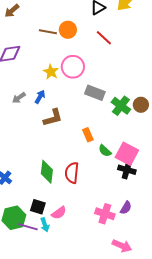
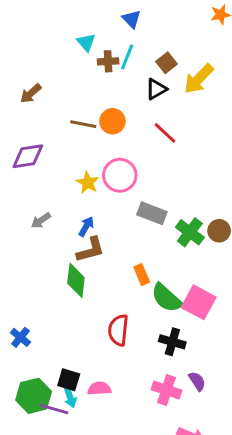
blue arrow: (40, 97) -> (86, 226), moved
green semicircle: (105, 151) -> (167, 298), size x1.6
black cross: (127, 170) -> (172, 342), moved
green diamond: (47, 172) -> (76, 280), moved
purple semicircle: (126, 208) -> (197, 381), turned -64
pink semicircle: (59, 213) -> (99, 388), turned -147
cyan arrow: (45, 225) -> (70, 397), moved

